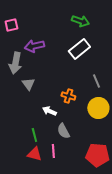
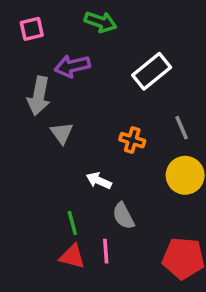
green arrow: (80, 21) -> (100, 22), moved
orange cross: (68, 96) -> (132, 140), moved

